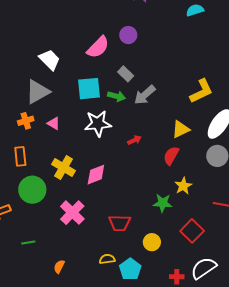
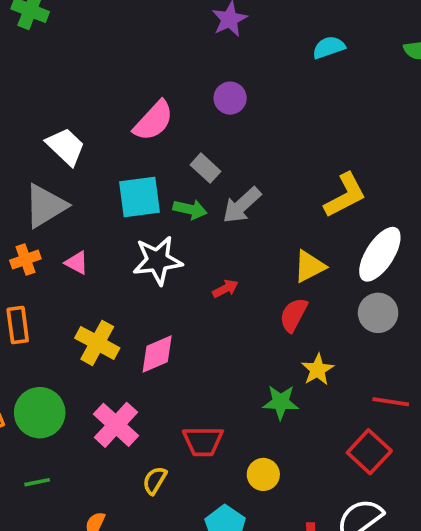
purple circle: (128, 35) -> (230, 98), moved
green circle: (32, 190) -> (40, 413), moved
red square: (192, 231) -> (369, 452), moved
yellow semicircle: (107, 259) -> (155, 480), moved, turned -49

